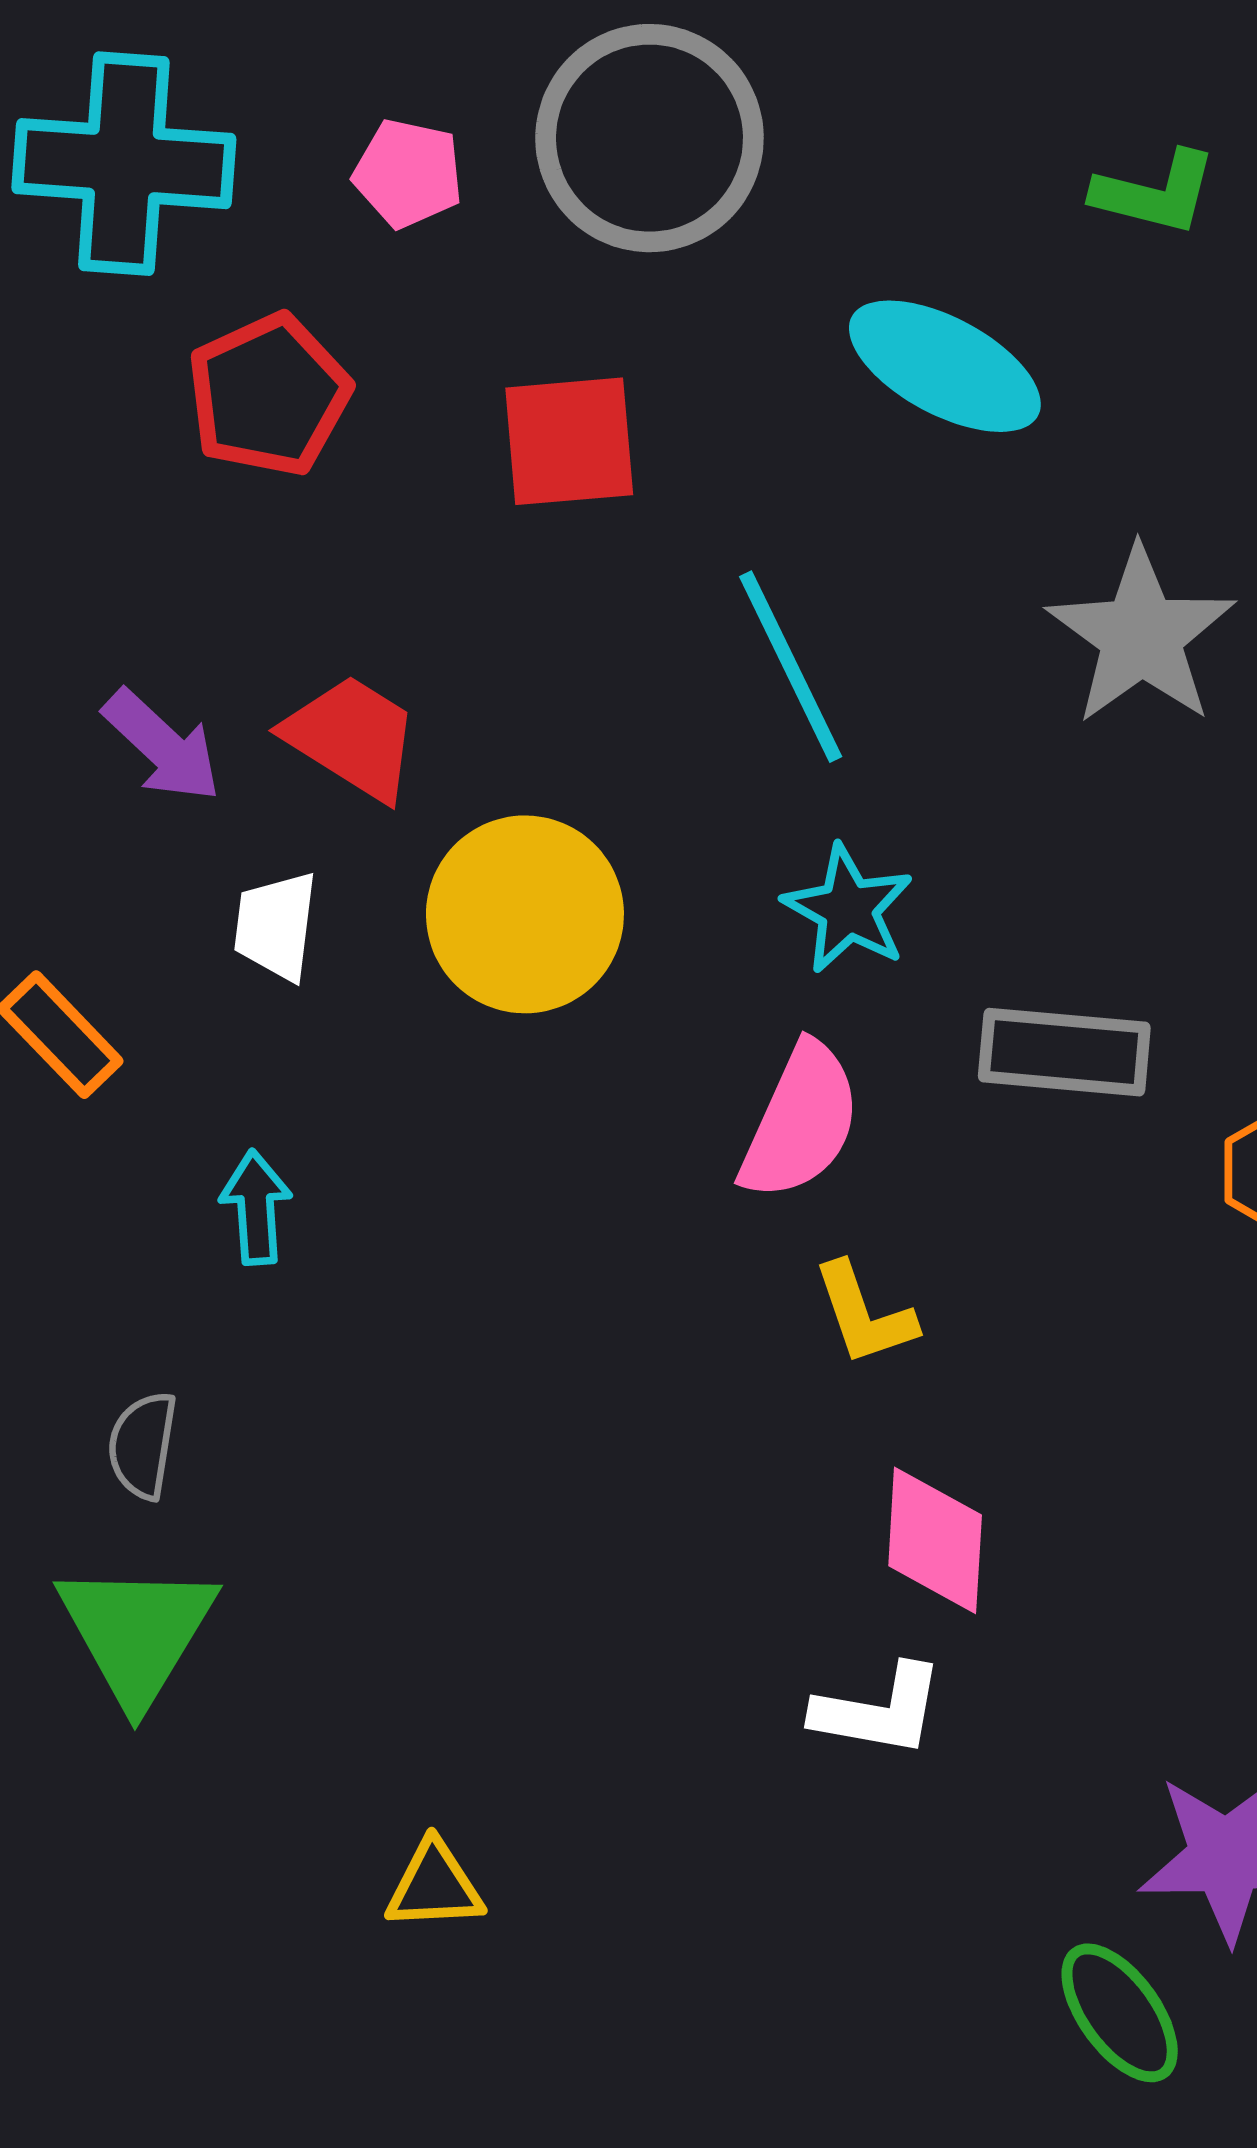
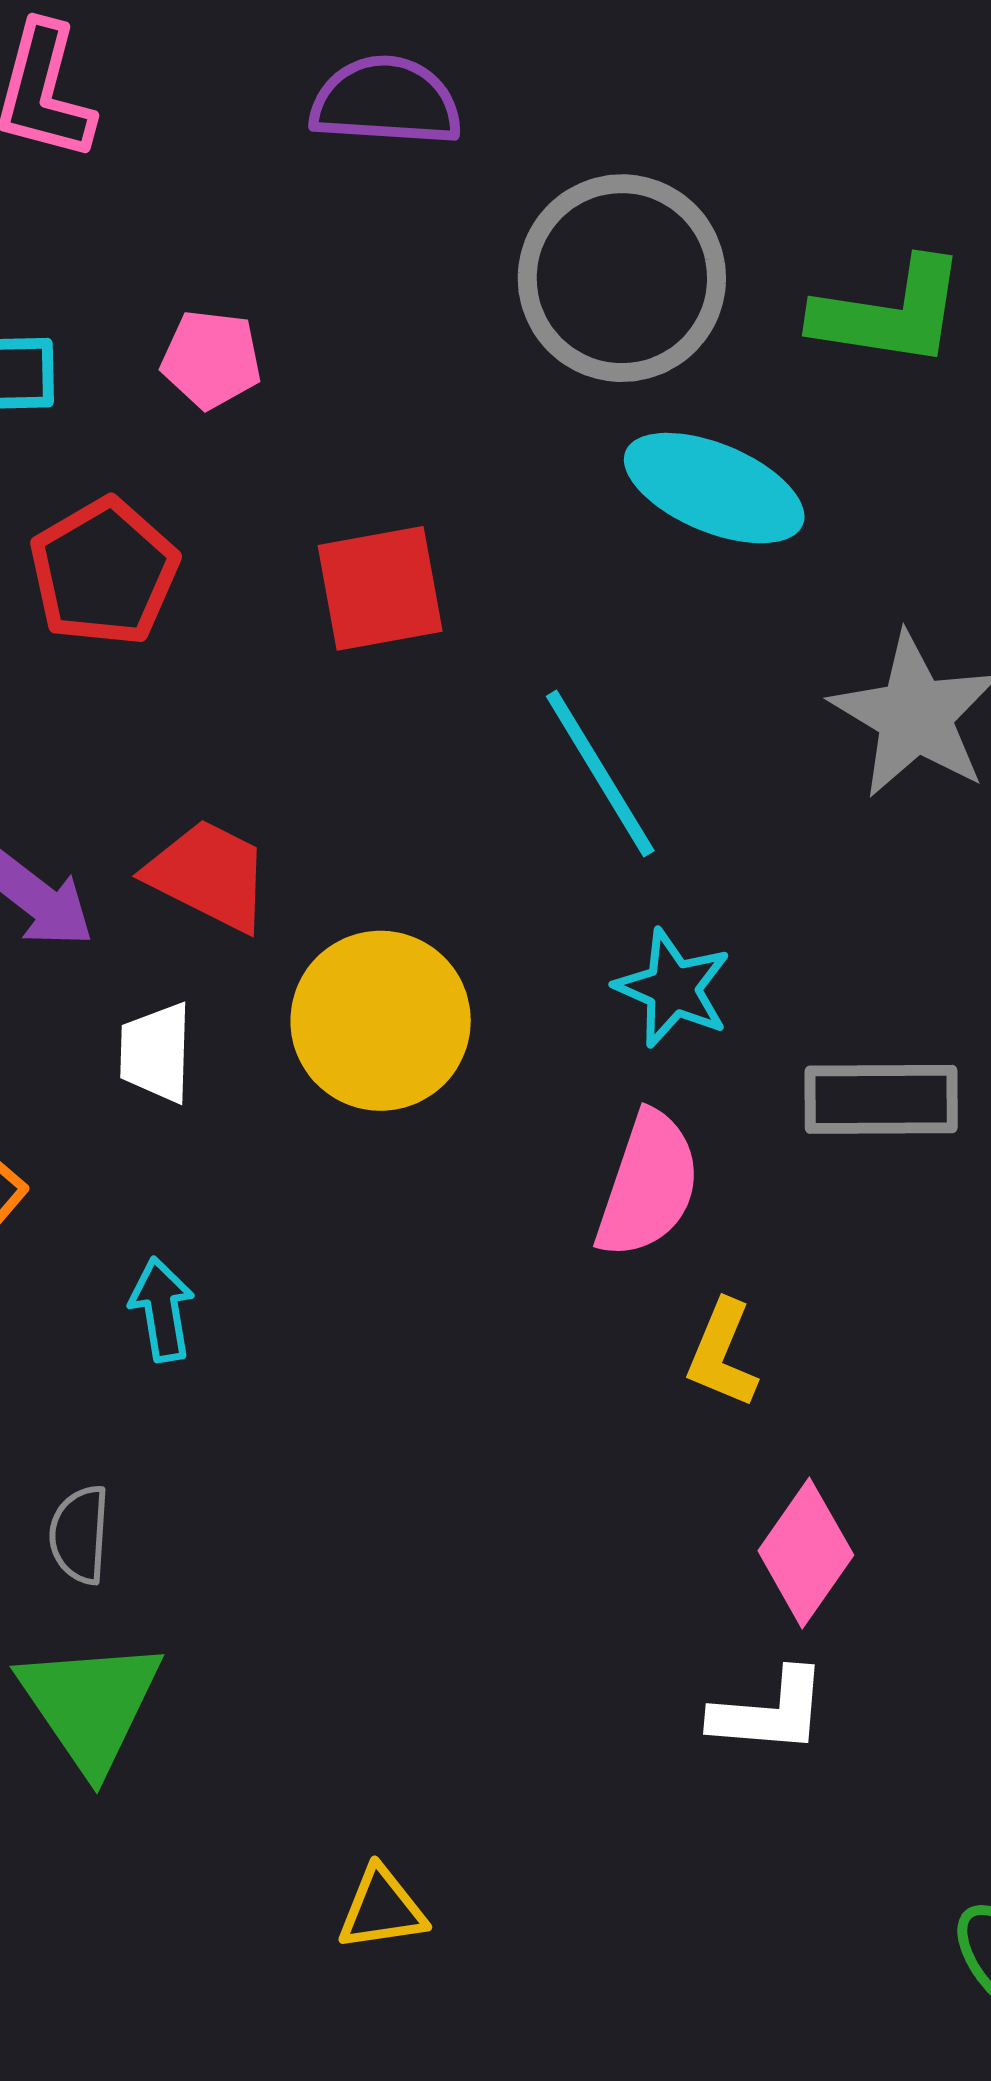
gray circle: (649, 138) -> (622, 278), moved
green L-shape: (1155, 193) -> (890, 313), size x1.4
yellow L-shape: (864, 1314) -> (722, 1354), turned 47
pink diamond: (935, 1540) -> (806, 1553), turned 37

